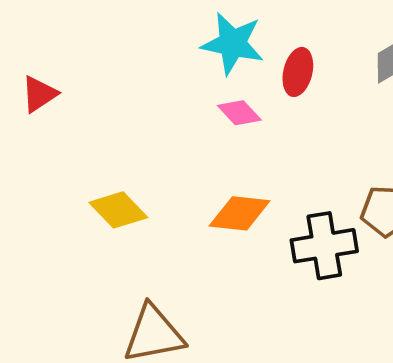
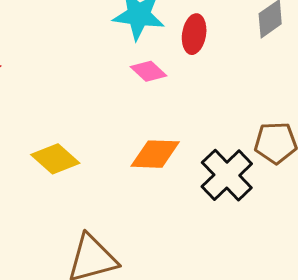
black cross: (324, 246) -> (227, 175), turned -30

